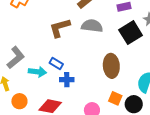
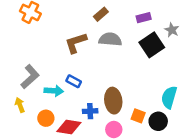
brown ellipse: (111, 66) -> (113, 101), moved
blue cross: (67, 80) -> (90, 111), moved
orange circle: (19, 101) -> (46, 118), moved

